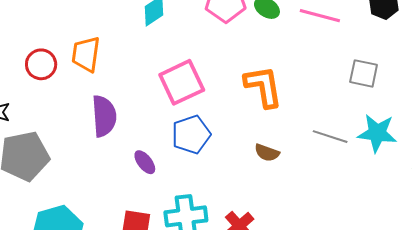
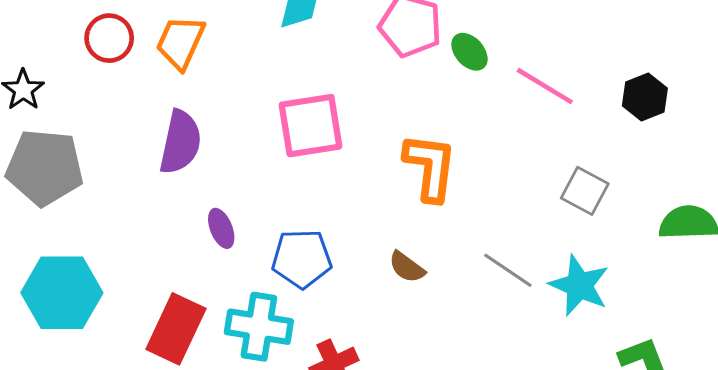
blue pentagon: (191, 135) -> (302, 259), moved

